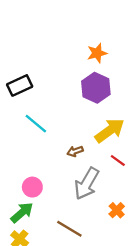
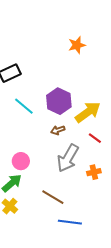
purple hexagon: (96, 88) -> (59, 101), moved
orange cross: (117, 210) -> (94, 172), moved, turned 32

